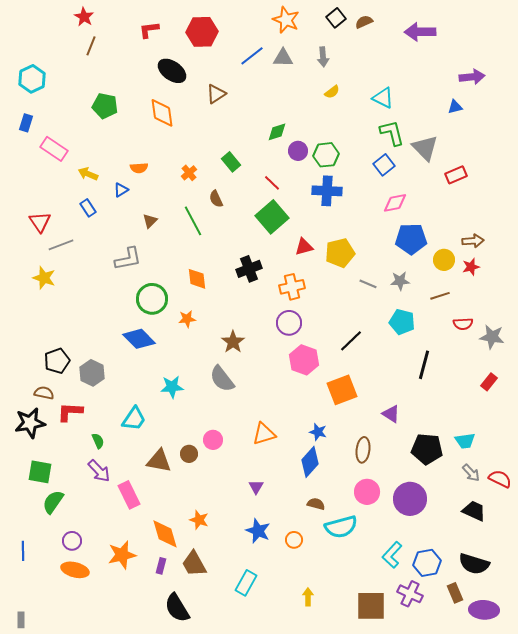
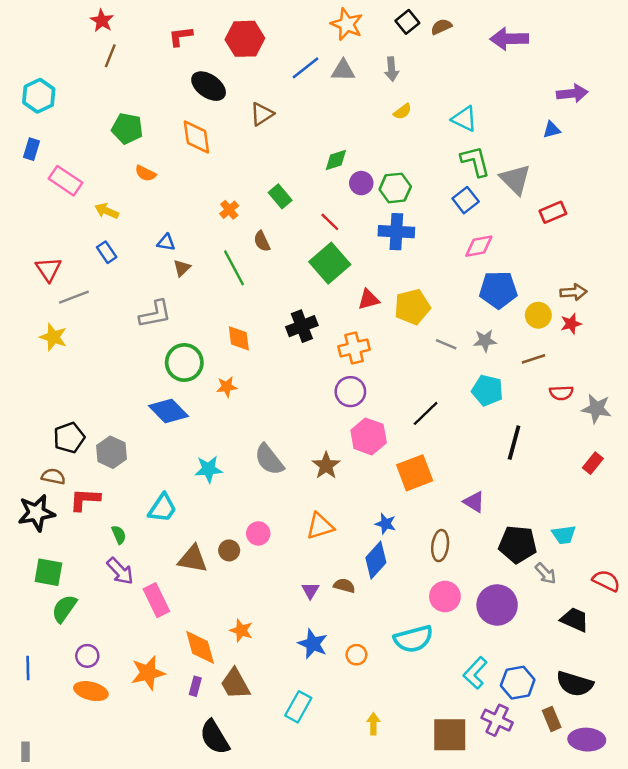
orange semicircle: (139, 168) -> (145, 173), moved, turned 30
blue triangle: (121, 190) -> (166, 242), moved, turned 42
brown star: (233, 342) -> (326, 466), moved
gray arrow: (471, 473) -> (546, 573), moved
brown semicircle: (316, 504) -> (344, 586), moved

